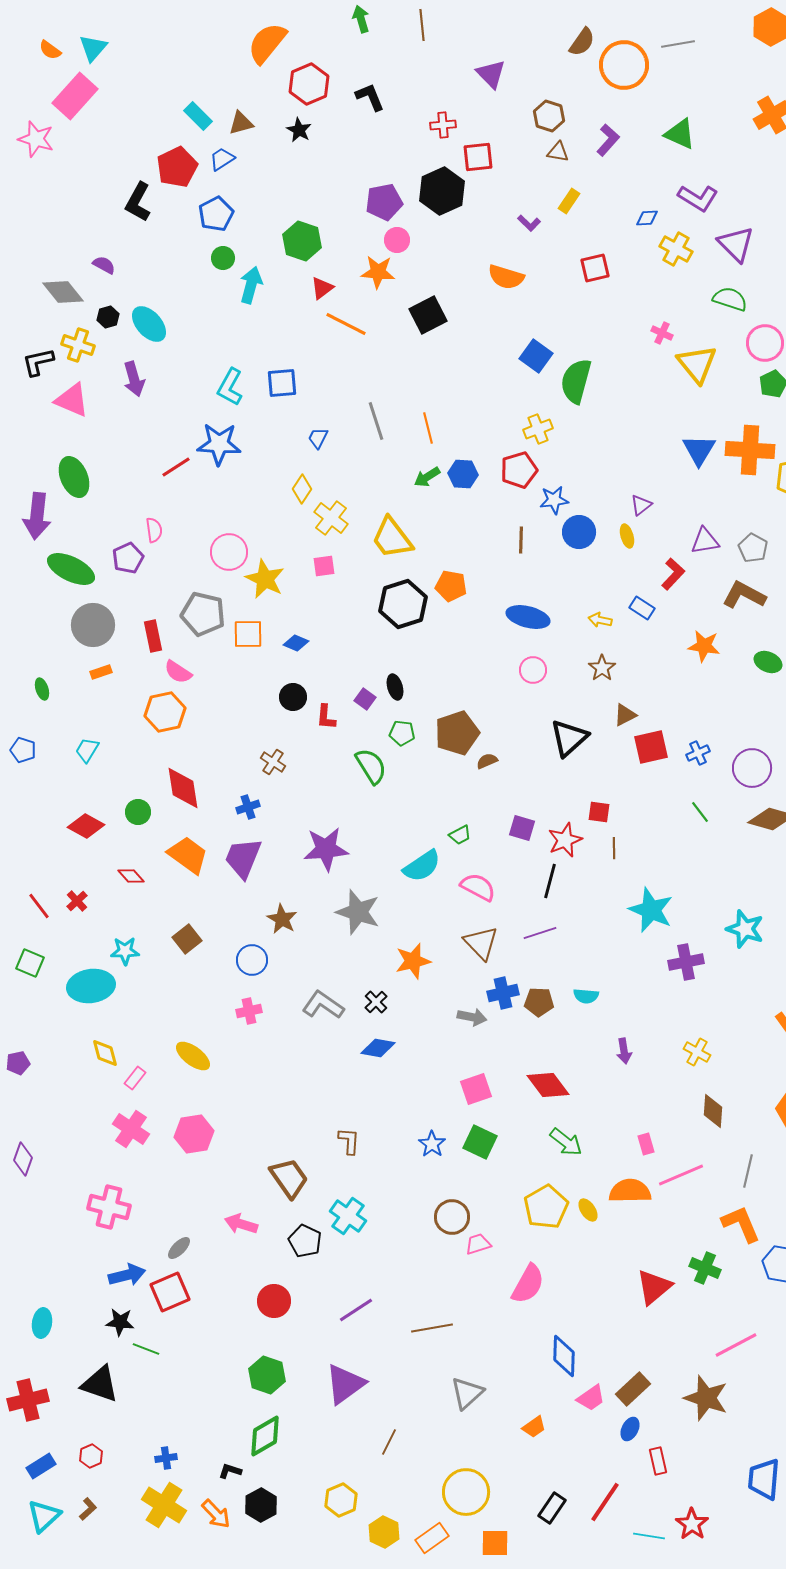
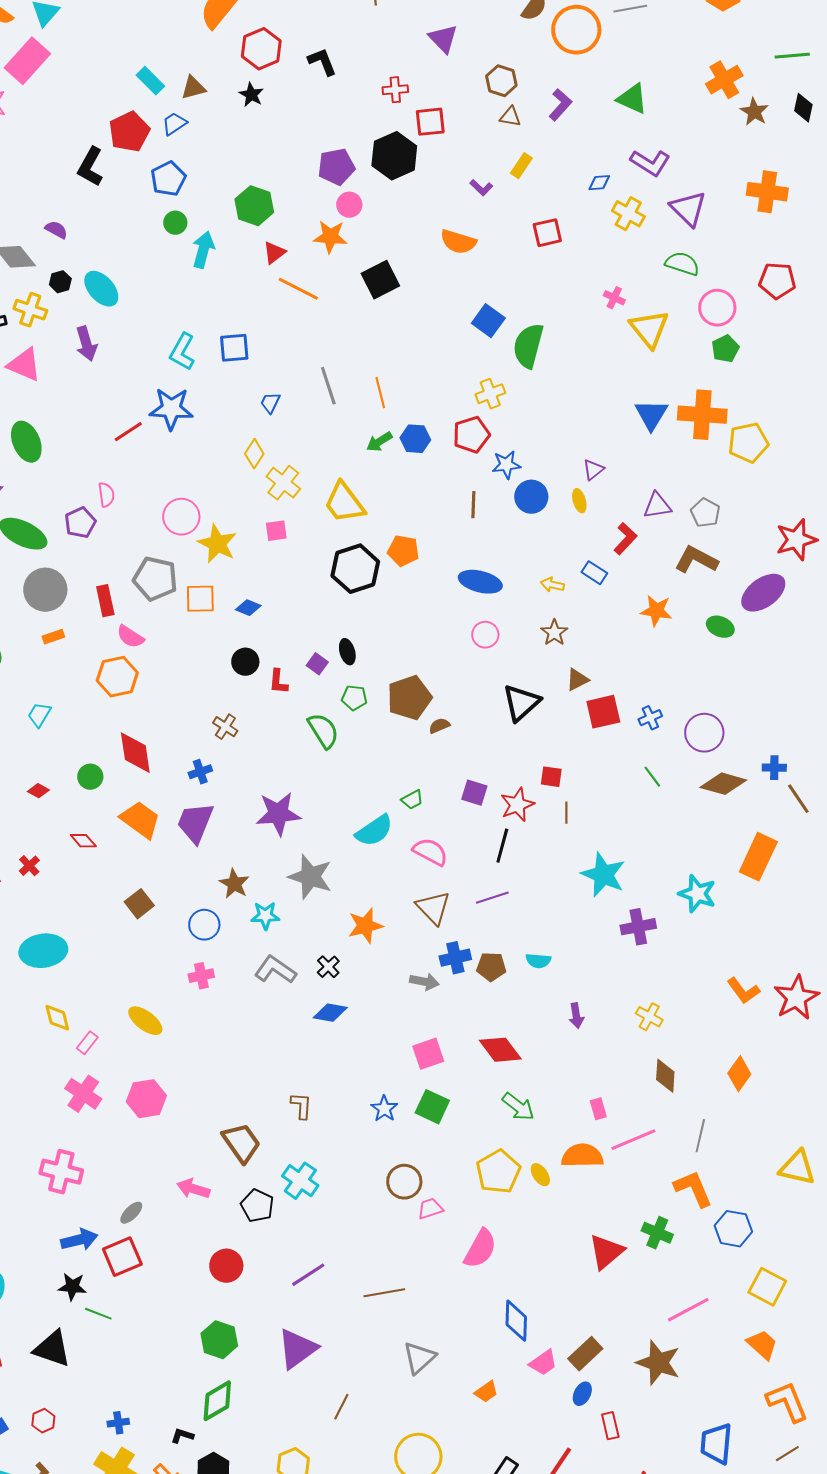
red diamond: (86, 826) -> (38, 791), size x0.6
cyan star: (125, 951) -> (265, 916), moved

